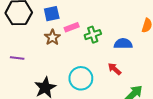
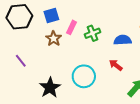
pink rectangle: (72, 27) -> (71, 27), turned -40
purple line: (17, 58) -> (21, 61), turned 48

